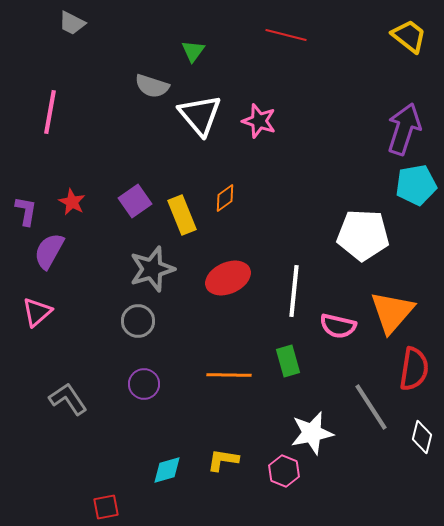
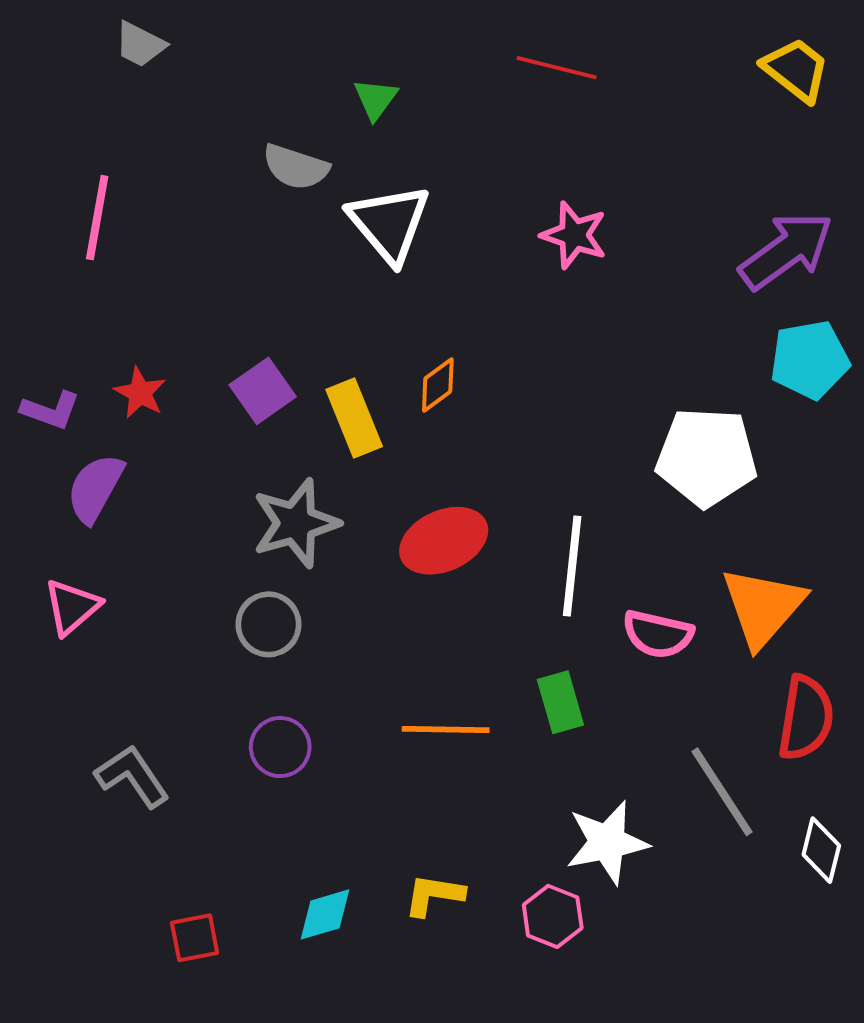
pink star: (259, 121) -> (574, 235), moved
purple arrow: (404, 129) -> (786, 251), turned 36
purple L-shape: (26, 211) -> (50, 410), turned 100
red square: (106, 507) -> (195, 938), moved

